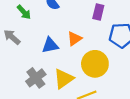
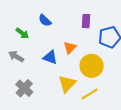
blue triangle: (50, 45) -> (50, 57), turned 42
gray cross: (36, 78) -> (24, 88), moved

